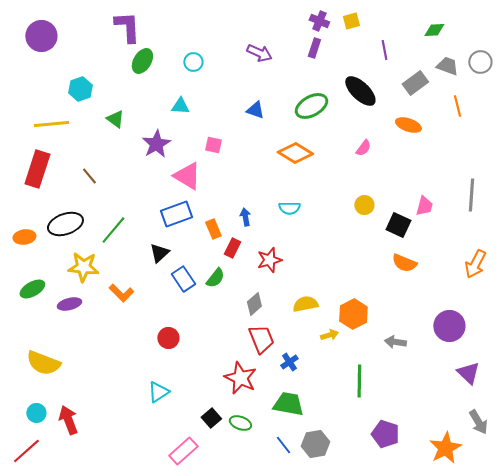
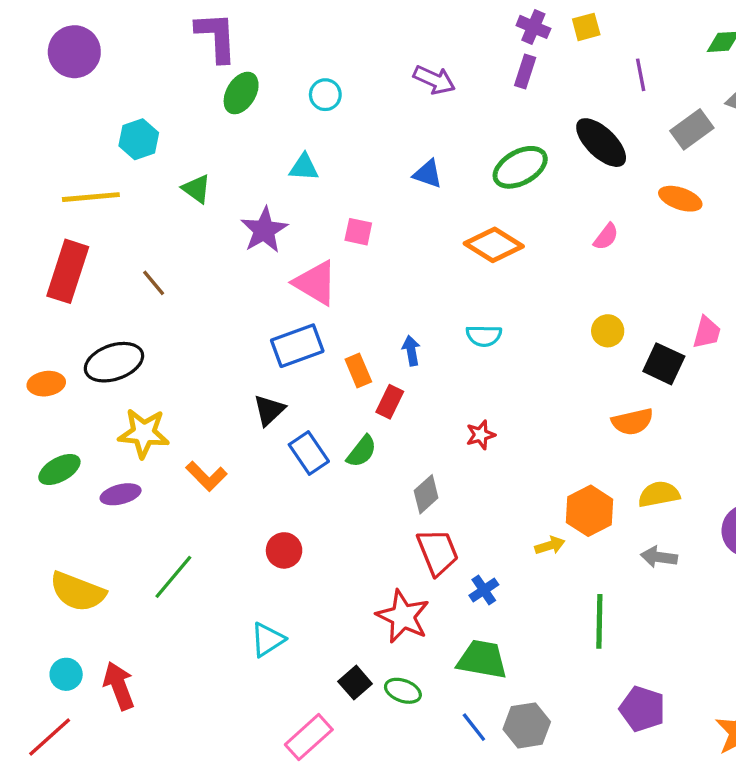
green line: (113, 230) -> (173, 577), moved
red star: (269, 260) -> (481, 435), moved, size x0.7
orange semicircle: (404, 263) -> (632, 422), moved, turned -35
yellow semicircle: (305, 304) -> (659, 494), moved

